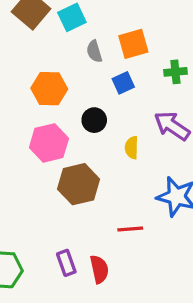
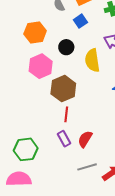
yellow semicircle: (132, 148) -> (92, 60), size x1.6
red line: (130, 229) -> (66, 114), moved, turned -70
red semicircle: (99, 269) -> (85, 139), turned -126

